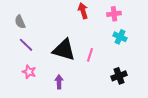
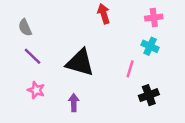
pink cross: (114, 14) -> (154, 18), moved
pink line: (90, 55) -> (130, 69), moved

